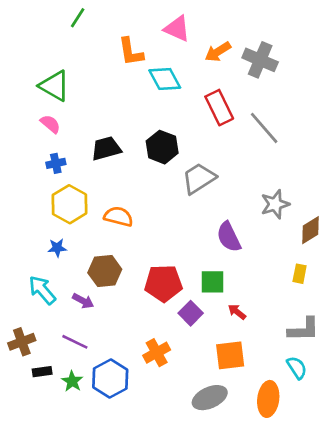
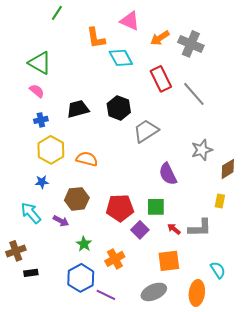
gray L-shape: (304, 330) -> (200, 228), moved
purple line: (75, 342) -> (106, 295), moved
green star: (72, 381) -> (84, 244), moved

